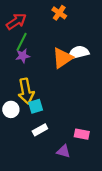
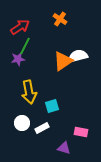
purple star: (23, 56) -> (18, 59), moved
cyan square: (36, 106) -> (52, 106), moved
white circle: (11, 109) -> (22, 123), moved

